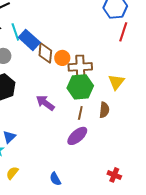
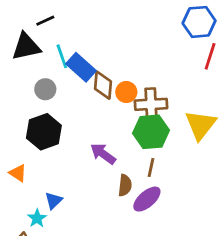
yellow triangle: (116, 82) -> (200, 125), size x1.4
brown semicircle: (104, 110) -> (125, 185), moved

